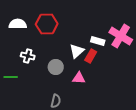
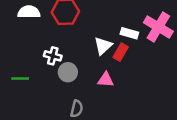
white cross: (28, 56) -> (53, 56), moved
gray circle: (56, 67) -> (68, 72), moved

